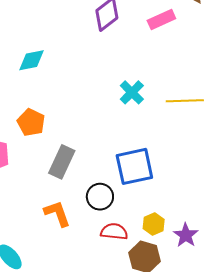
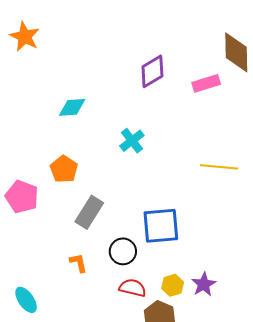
cyan cross: (132, 92) -> (132, 141), moved
orange L-shape: (57, 213) -> (78, 263), size x0.7
purple star: (186, 235) -> (204, 284), moved

